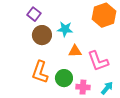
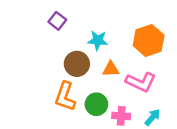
orange hexagon: (104, 15) -> (149, 40), moved
brown circle: (42, 35) -> (77, 64), moved
pink L-shape: (98, 61) -> (141, 82), turned -45

